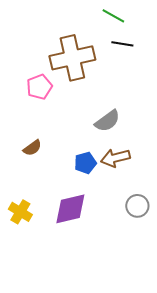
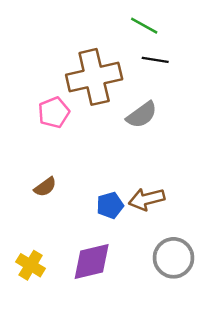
gray semicircle: (107, 121) -> (142, 115), moved
gray circle: (137, 206) -> (174, 258), size x1.4

